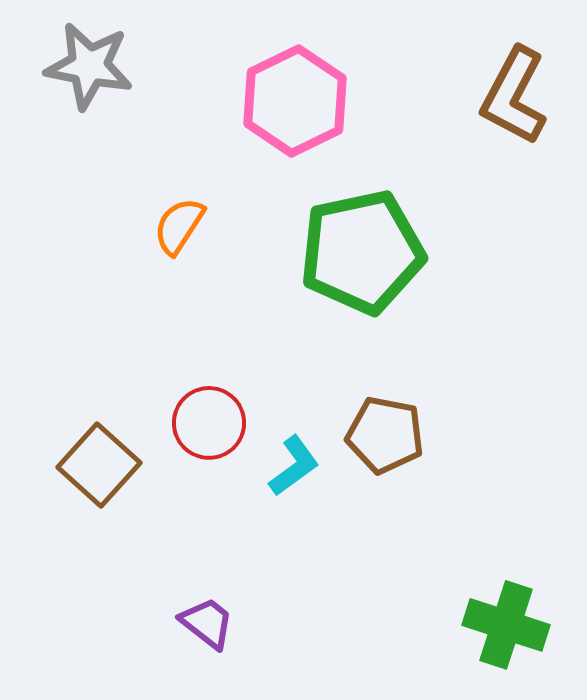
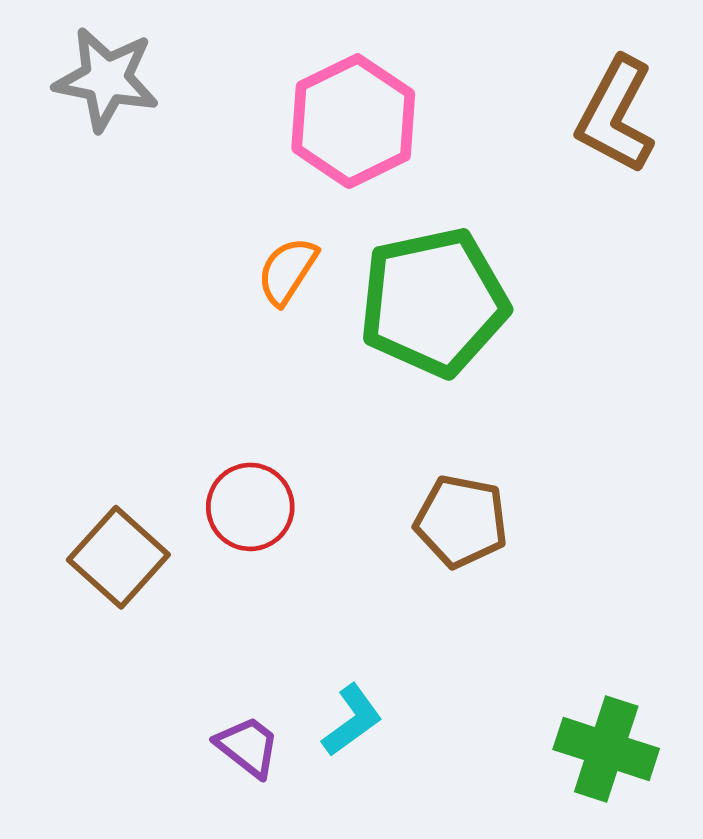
orange semicircle: (179, 226) -> (287, 271), moved
cyan L-shape: (294, 466) -> (352, 720), moved

